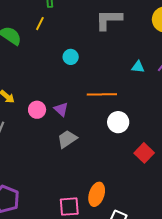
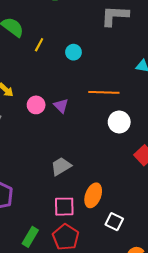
yellow line: (40, 24) -> (39, 45), moved
gray trapezoid: (67, 139) -> (61, 166), moved

